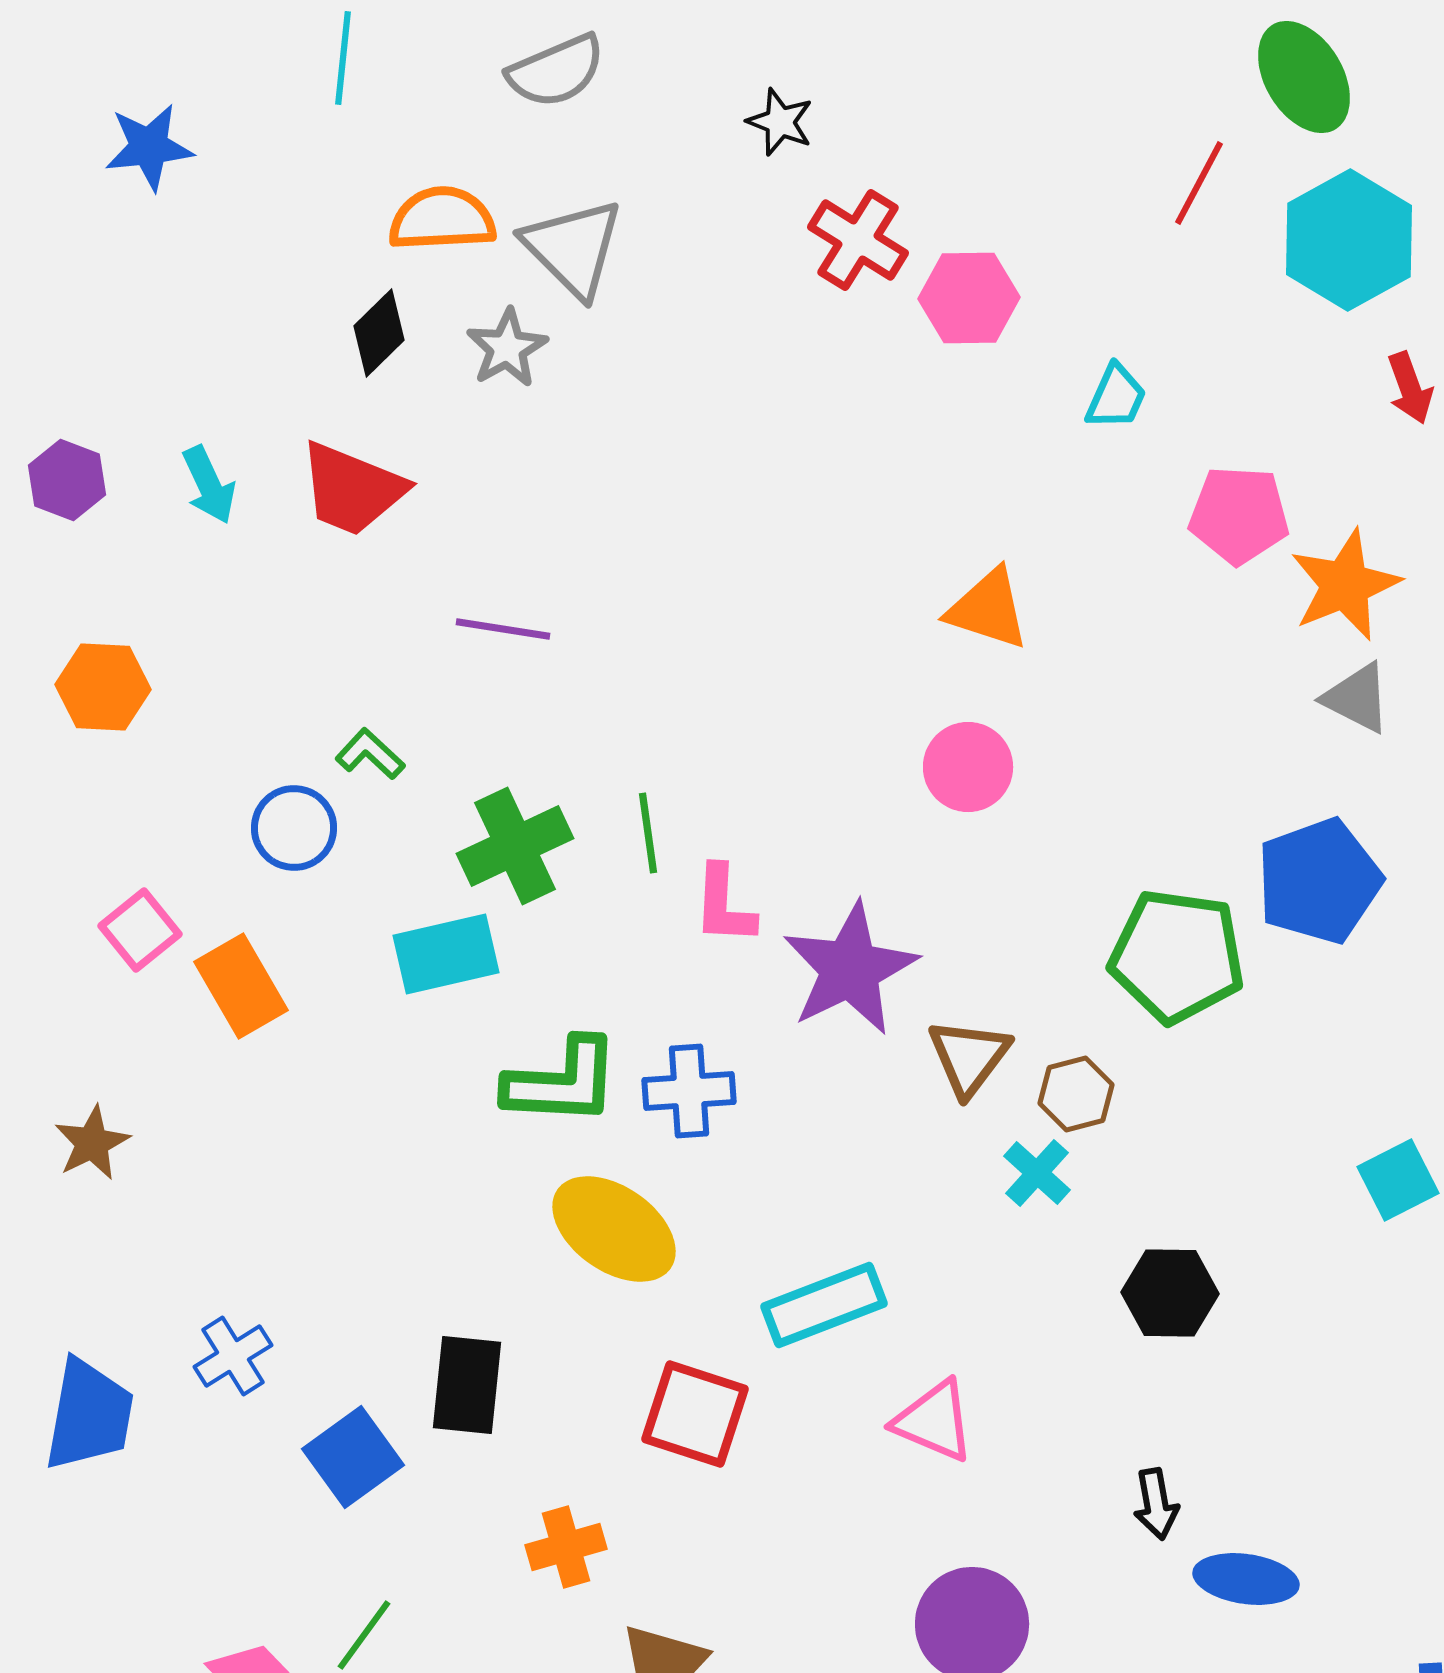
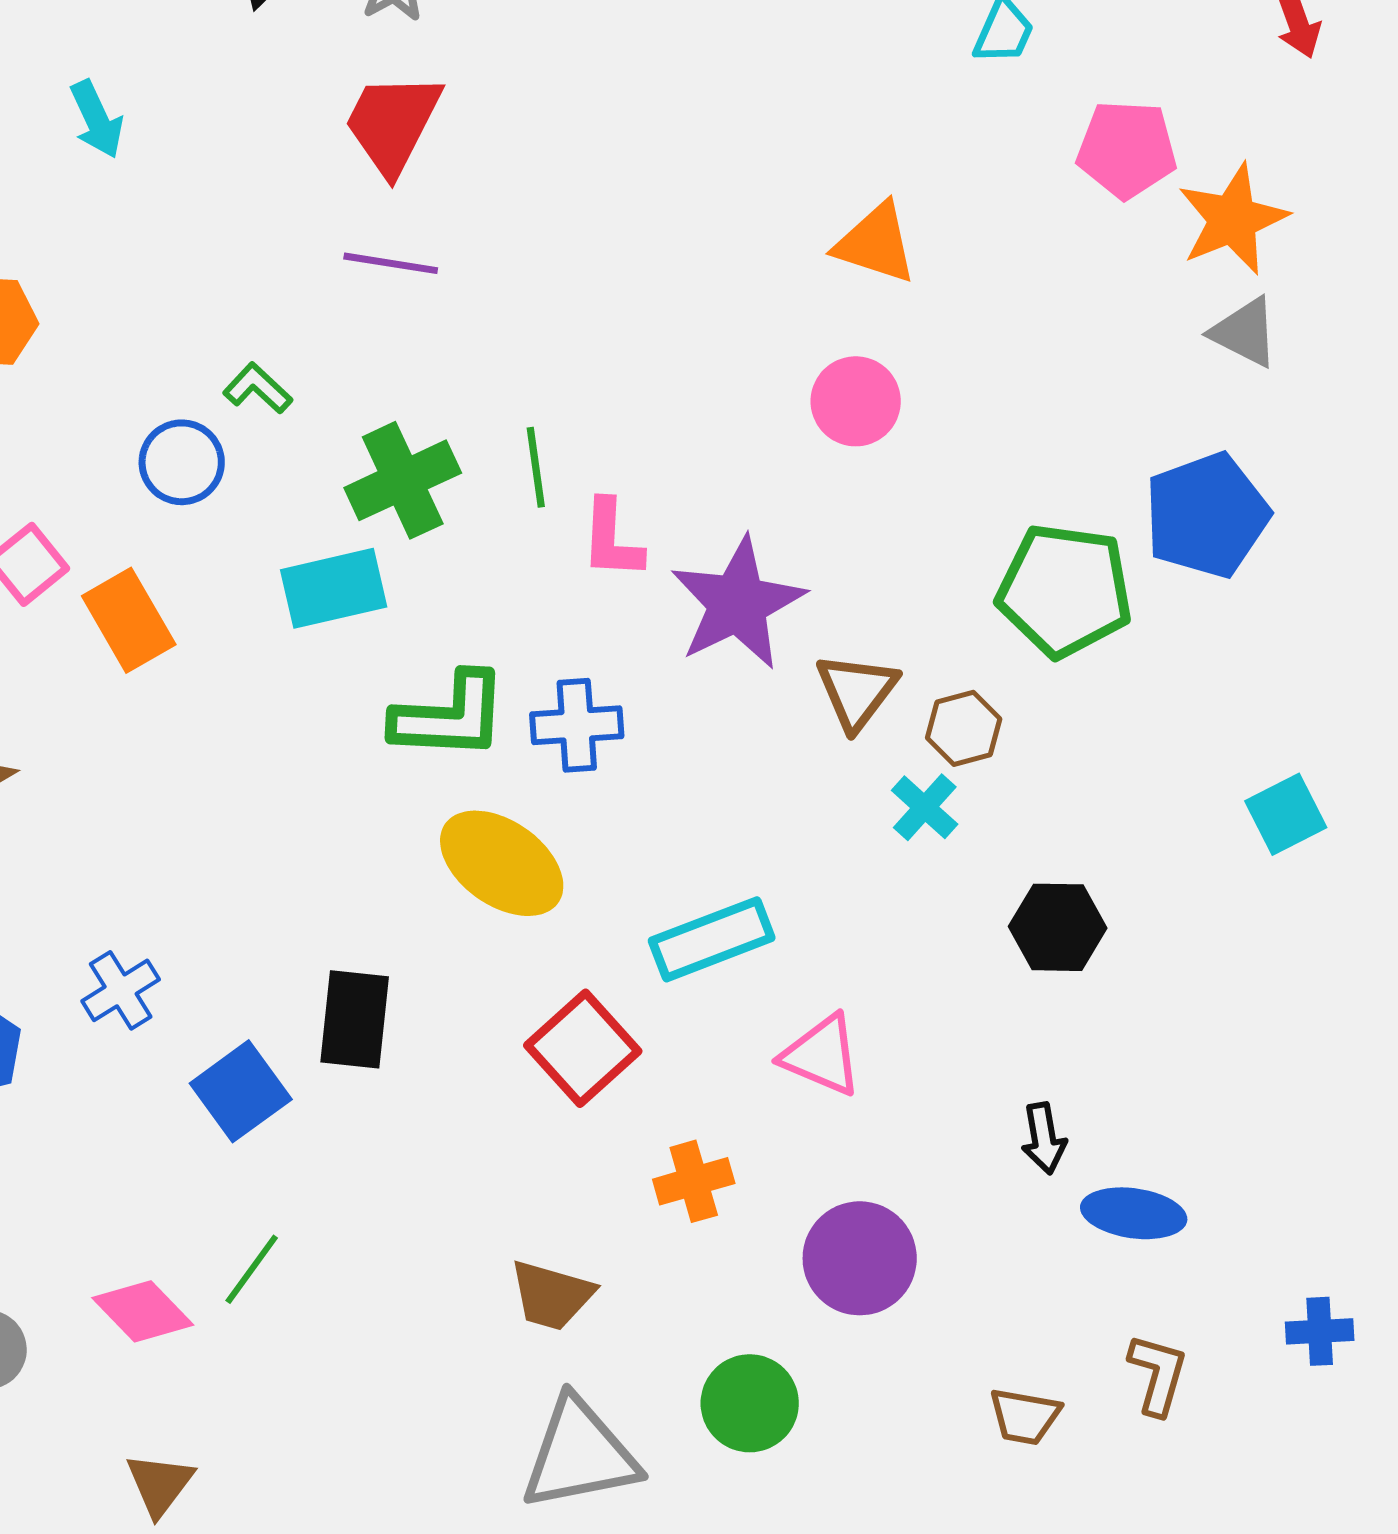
red trapezoid: (352, 489) -> (393, 123), moved, turned 95
red square: (695, 1414) -> (583, 1048), turned 30
orange cross: (566, 1547) -> (694, 1181), moved

